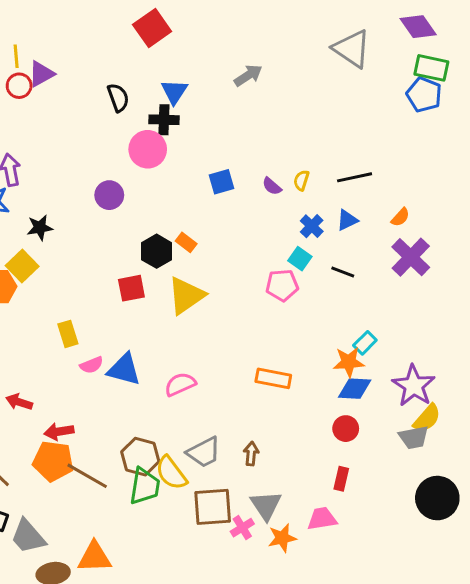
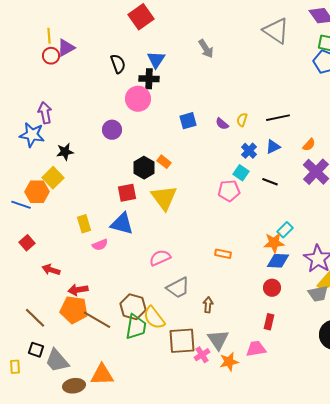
gray arrow: (248, 75) -> (206, 49), turned 90
yellow triangle: (186, 296) -> (164, 198), turned -32
blue triangle: (124, 369) -> (122, 224), moved
orange rectangle: (273, 378) -> (223, 254), size x0.7
gray trapezoid: (204, 452) -> (178, 288), moved

